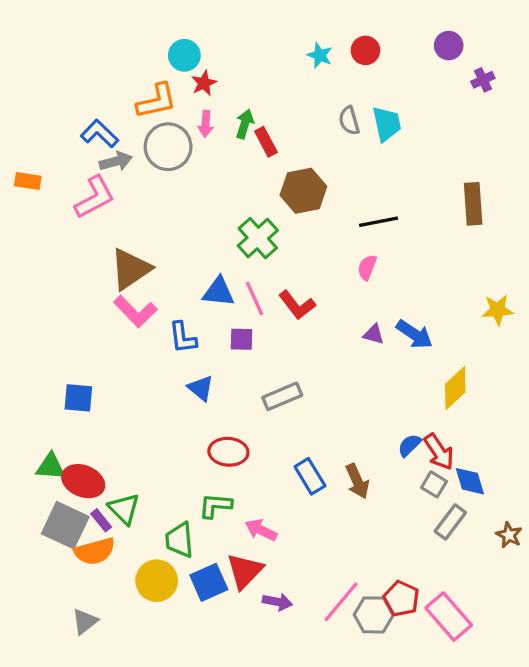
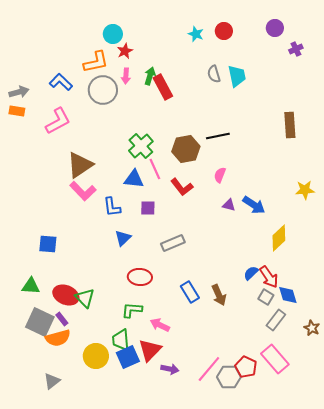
red rectangle: (266, 142) -> (163, 87), size x1.4
gray arrow: (116, 161) -> (19, 92), moved
brown hexagon: (303, 191) -> (186, 149), moved
black line: (379, 222) -> (218, 136), moved
green cross: (258, 238) -> (141, 146), moved
pink semicircle: (367, 267) -> (220, 175), moved
pink line: (255, 298) -> (155, 169), moved
blue triangle: (201, 388) -> (123, 238), turned 36
red ellipse: (83, 481) -> (66, 295), moved
green triangle: (124, 509) -> (85, 298), moved
green trapezoid: (179, 540) -> (121, 340), moved
pink rectangle: (449, 617) -> (275, 359), moved

